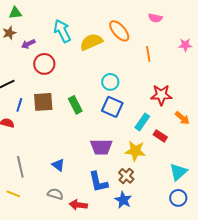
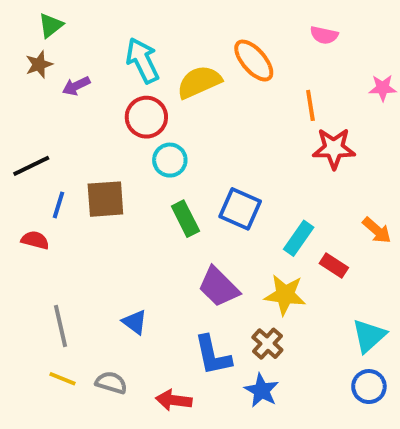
green triangle: (15, 13) -> (51, 25), turned -32
red circle: (44, 64) -> (146, 117), moved
cyan circle: (110, 82) -> (170, 160), moved
red star: (161, 95) -> (334, 148), moved
green rectangle: (75, 105) -> (185, 219), moved
purple trapezoid: (101, 147) -> (219, 287), turned 45
yellow line: (13, 194) -> (62, 379), moved
gray semicircle: (55, 194) -> (111, 383), moved

